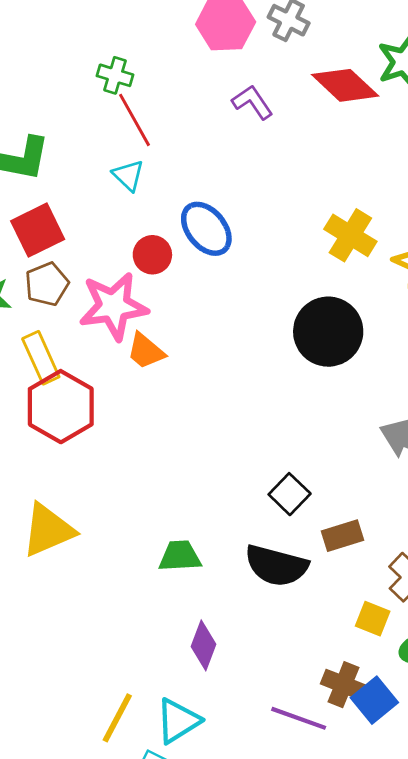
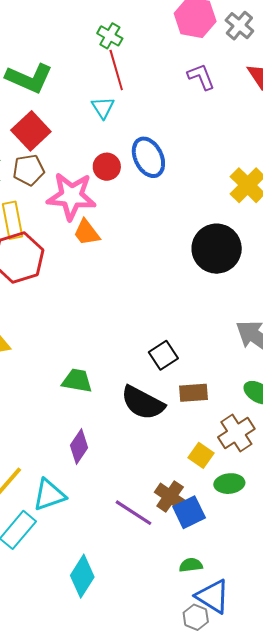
red square: (38, 230) -> (31, 131), turned -30

